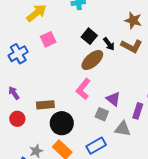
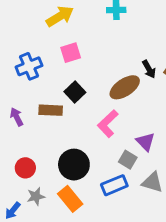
black square: (89, 36) -> (75, 92), moved
brown rectangle: (45, 105) -> (51, 110), moved
red circle: (17, 119) -> (25, 168), moved
blue rectangle: (96, 146) -> (114, 185), moved

